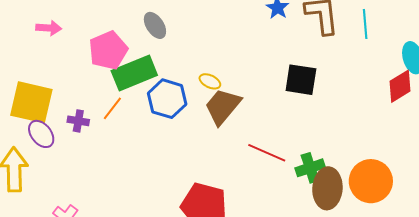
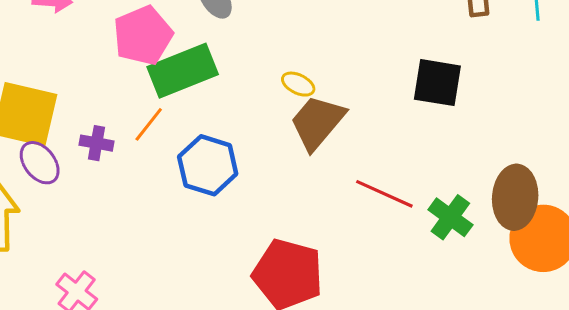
blue hexagon: (167, 99) -> (208, 165), moved
green cross: (310, 168) -> (450, 217), turned -36
brown ellipse: (327, 188) -> (515, 197), moved

